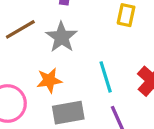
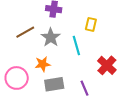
cyan line: (106, 77) -> (76, 46), moved

